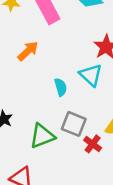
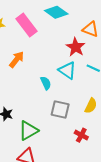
green triangle: (42, 136) -> (28, 131), moved
red cross: (93, 144) -> (81, 135), moved

